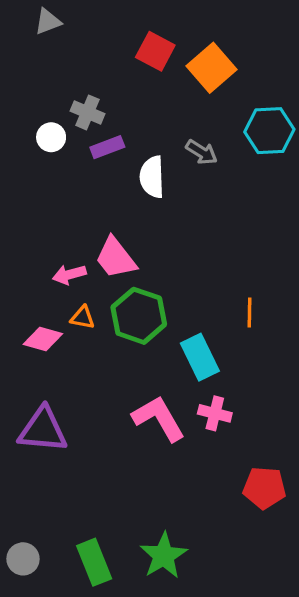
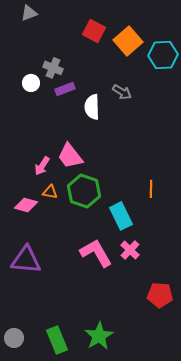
cyan hexagon: (269, 131) -> (163, 55), moved
pink arrow: (69, 274) -> (42, 166), turned -42
pink cross: (215, 413) -> (130, 250), turned 30

